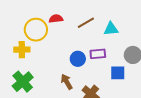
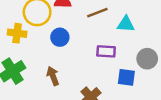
blue circle: (78, 59) -> (60, 37), moved
brown arrow: (67, 82) -> (53, 76), moved

